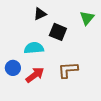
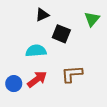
blue circle: (13, 68) -> (14, 84), moved

